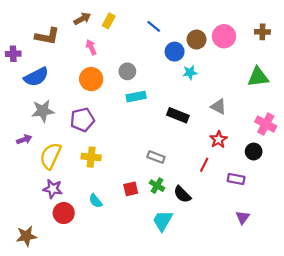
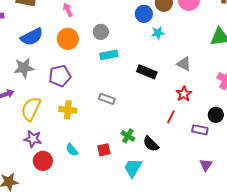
blue semicircle: (36, 77) -> (32, 37), moved
black circle: (254, 152) -> (216, 115), moved
gray rectangle: (156, 157) -> (107, 99), moved
red square: (131, 189) -> (104, 150), moved

